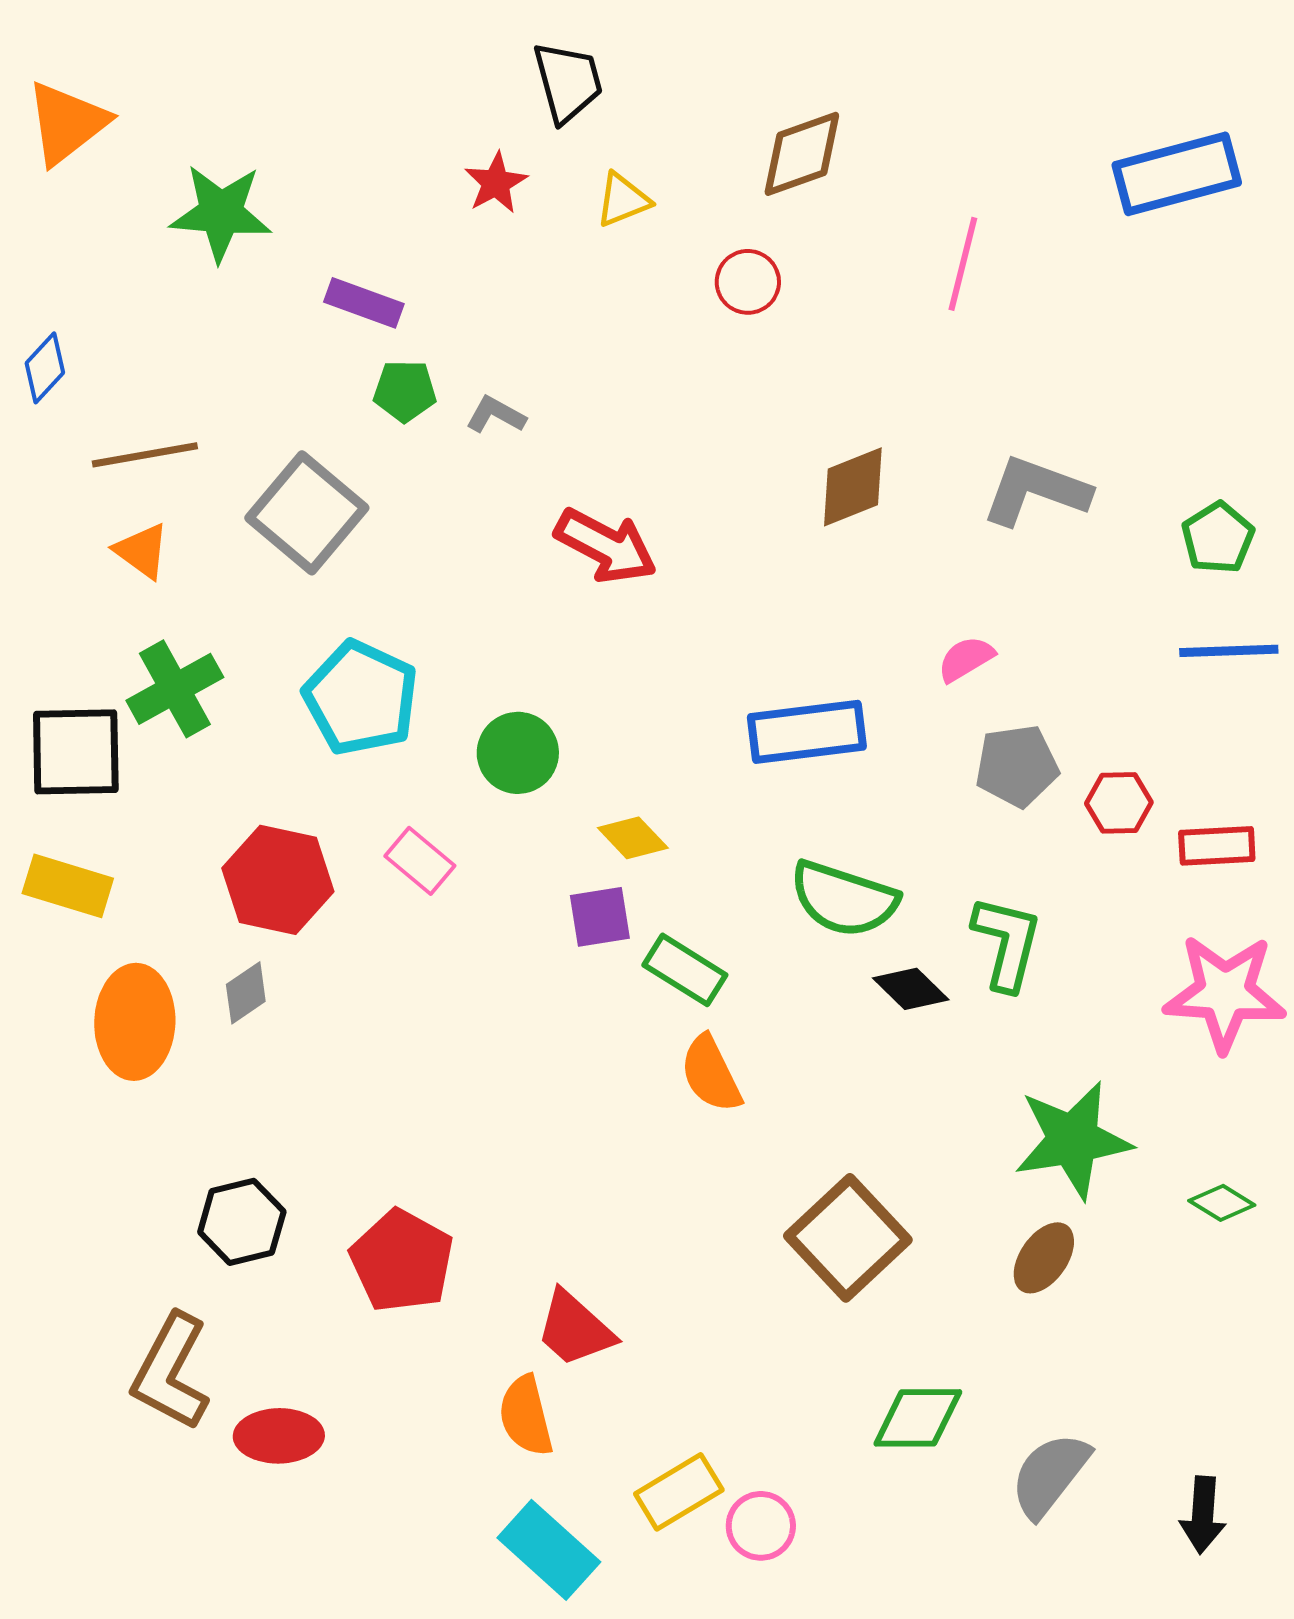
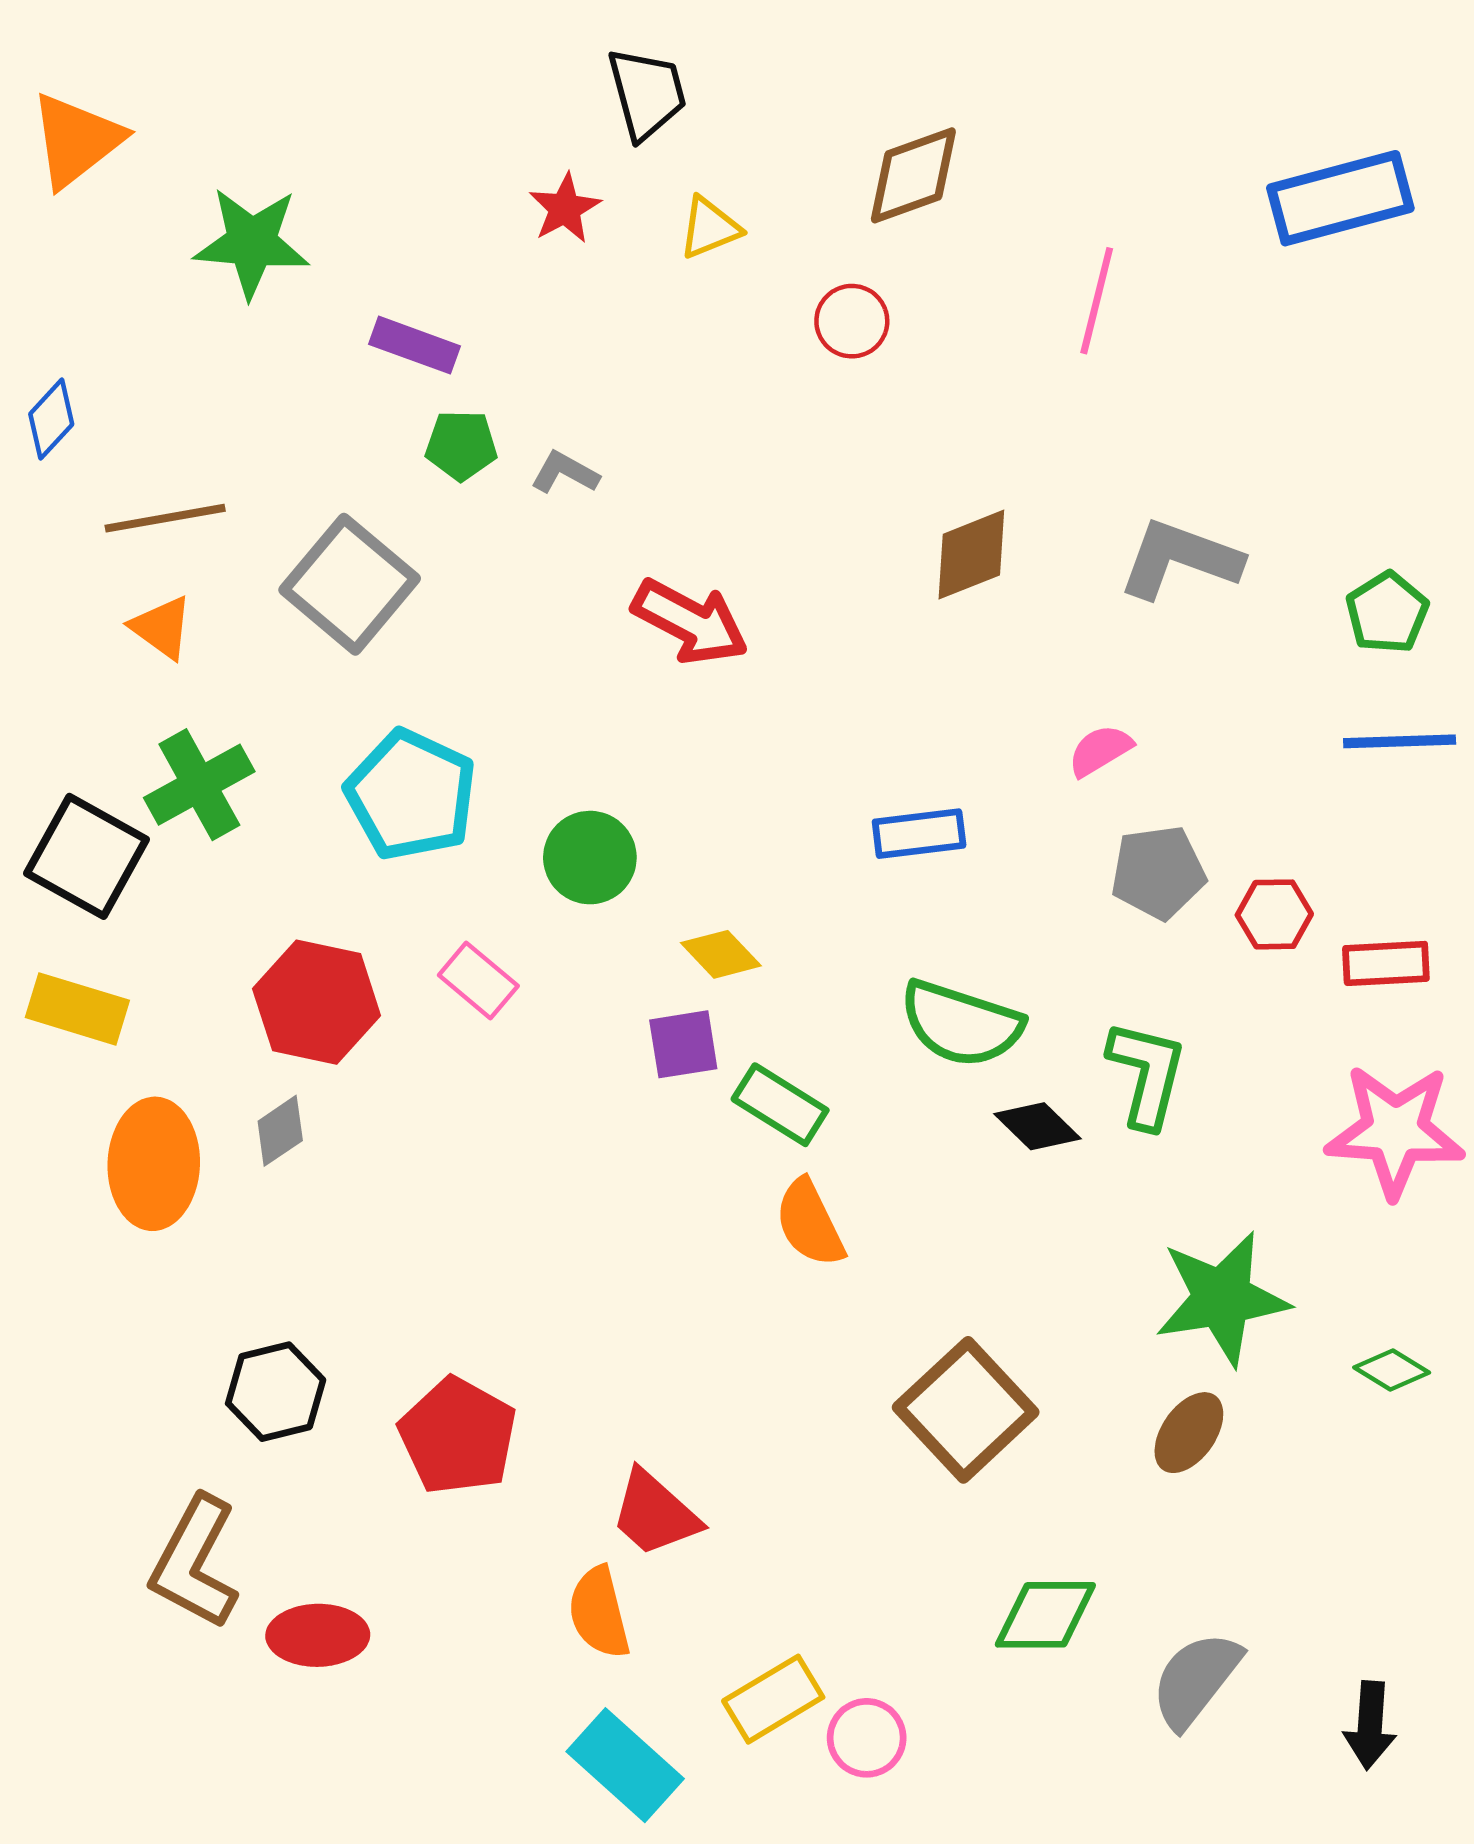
blue rectangle: (807, 732) -> (919, 834), size x0.7
black square: (76, 752) -> (87, 856), turned 30

